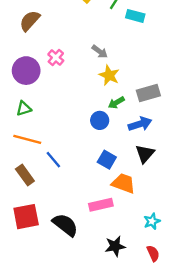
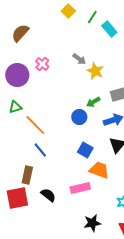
cyan rectangle: (135, 16) -> (109, 29), turned 35
yellow star: (109, 75) -> (95, 71), moved
orange line: (27, 139) -> (35, 125), moved, turned 30
brown rectangle: (25, 175) -> (27, 175), moved, turned 48
black semicircle: (65, 225) -> (48, 195), moved, size x0.7

